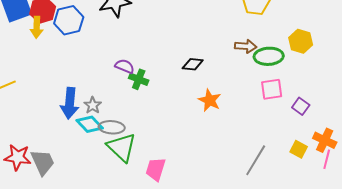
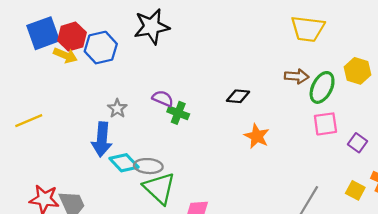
yellow arrow: (37, 27) -> (65, 55), turned -70
green ellipse: (269, 56) -> (322, 87), turned -60
gray star: (93, 105) -> (117, 108), moved

